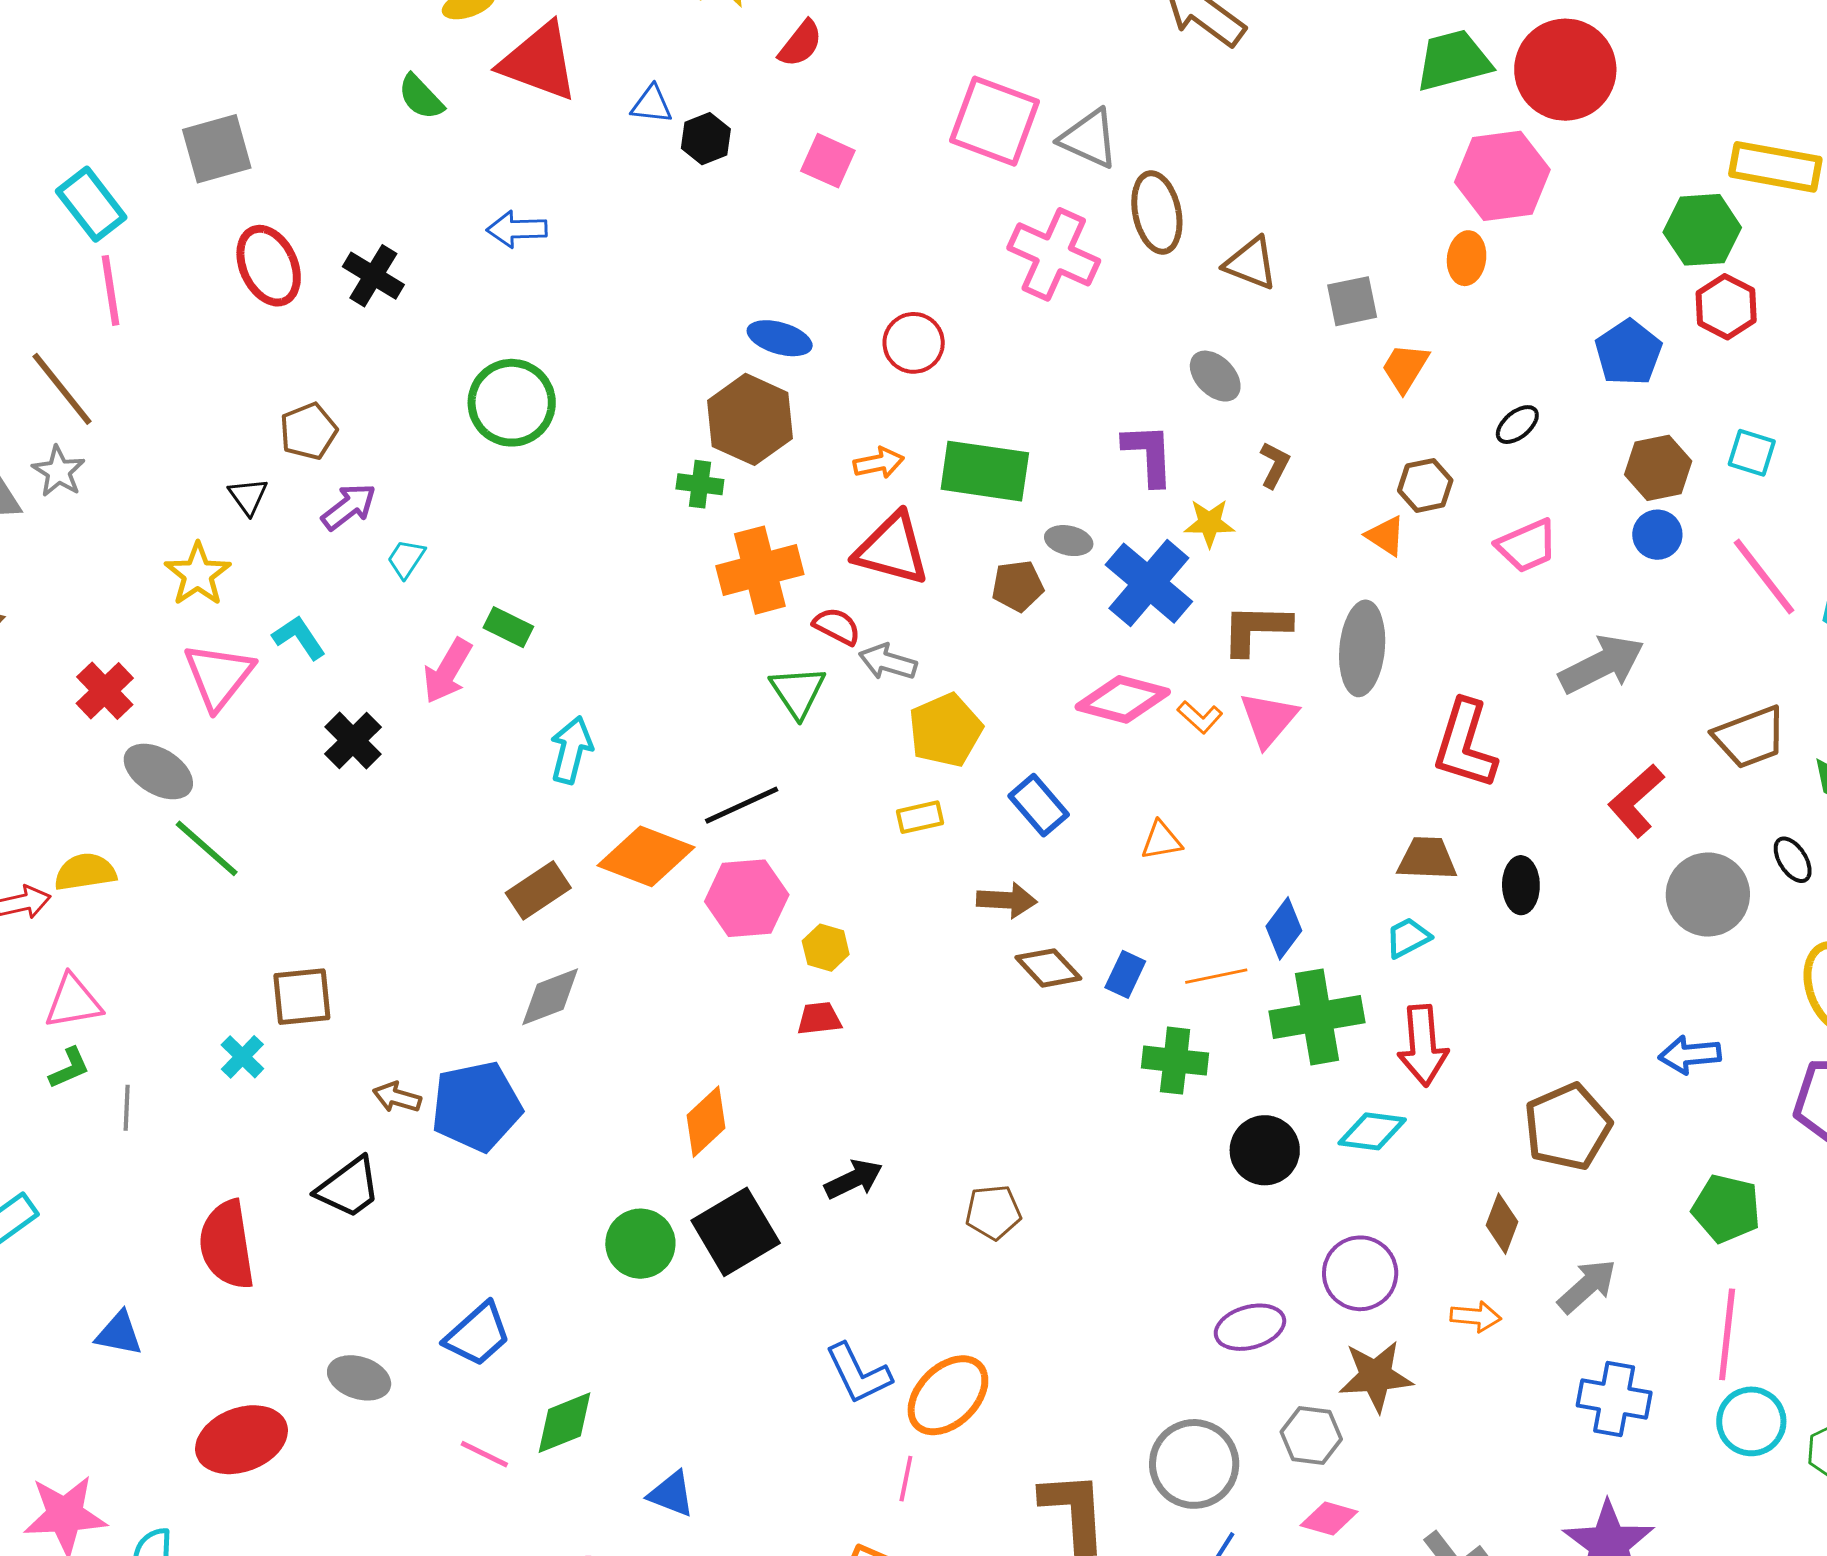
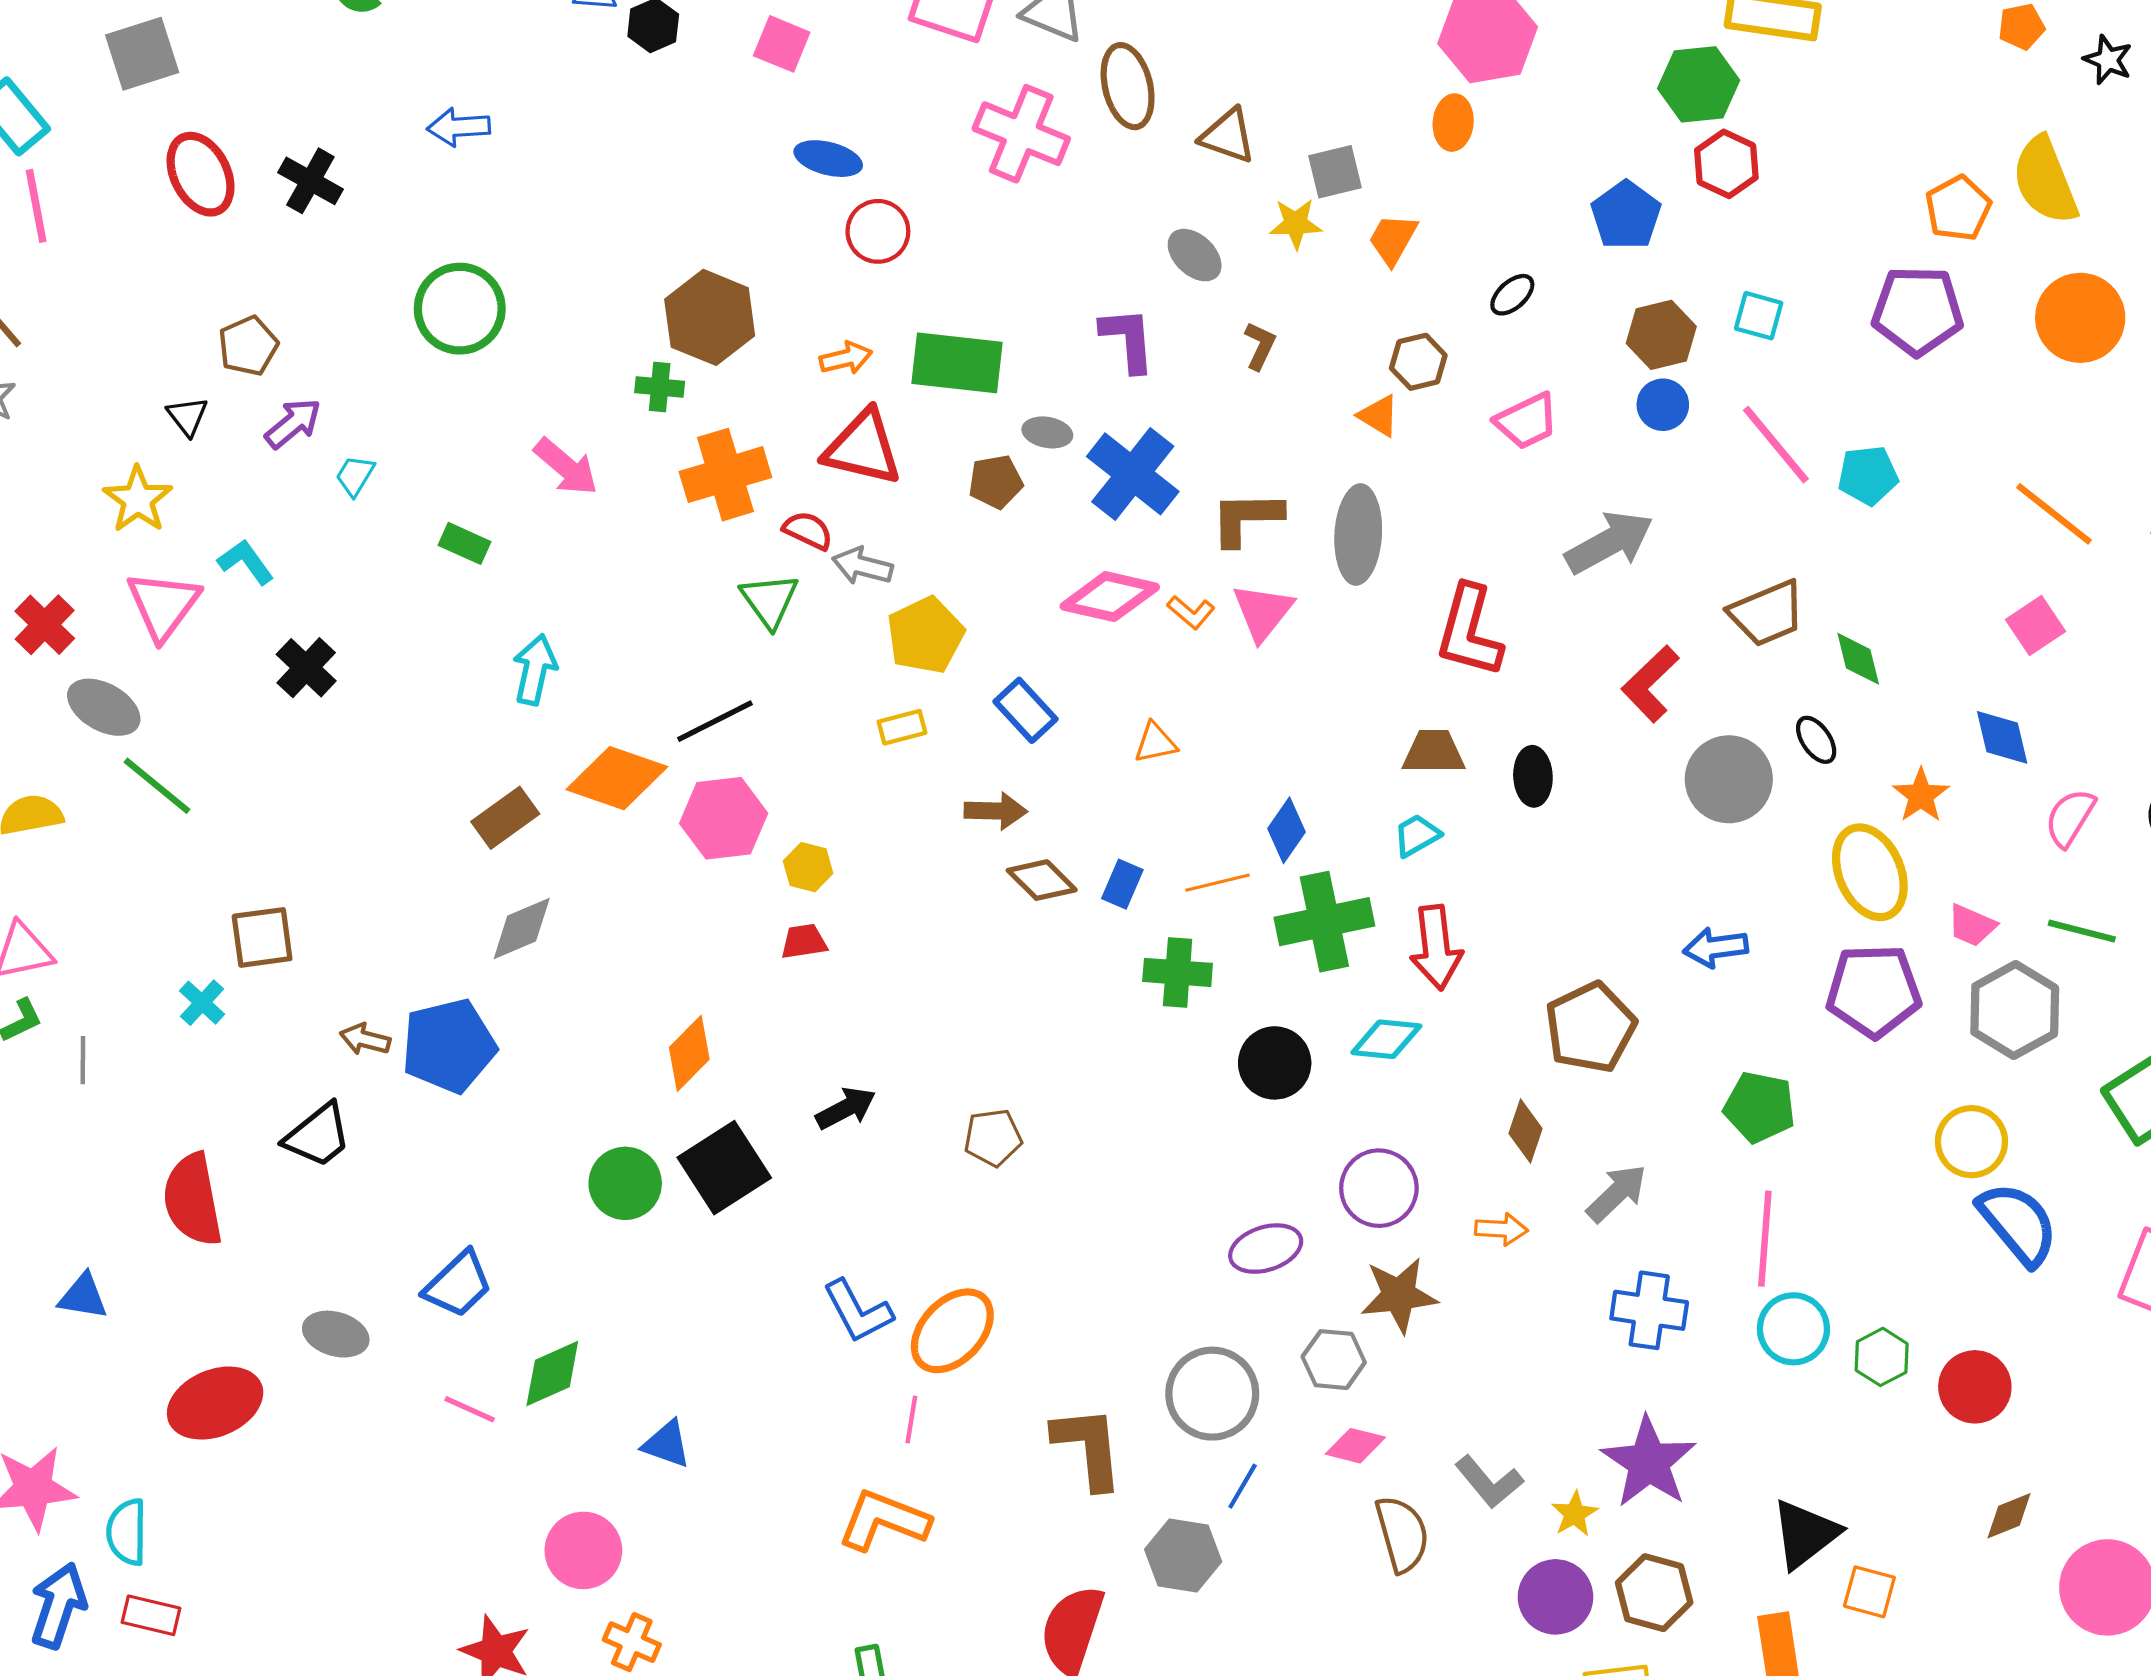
blue ellipse: (780, 338) -> (828, 159), moved
yellow star: (1209, 523) -> (1296, 224), moved
pink arrow: (447, 671) -> (566, 467), moved, turned -78

